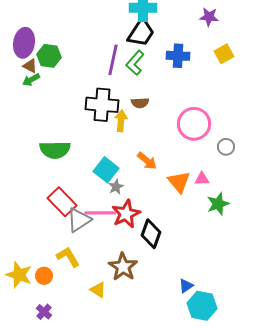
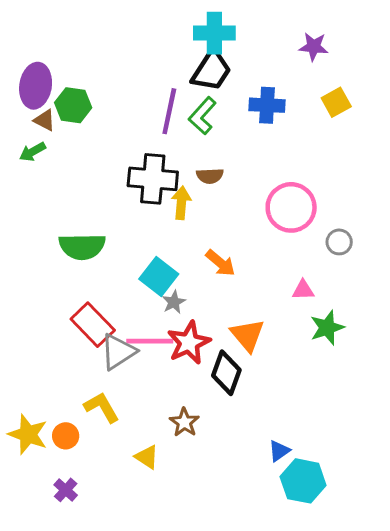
green arrow: (31, 80) -> (33, 152), moved
orange triangle: (179, 182) -> (247, 335), moved
brown star: (123, 267) -> (184, 422), size x0.7

